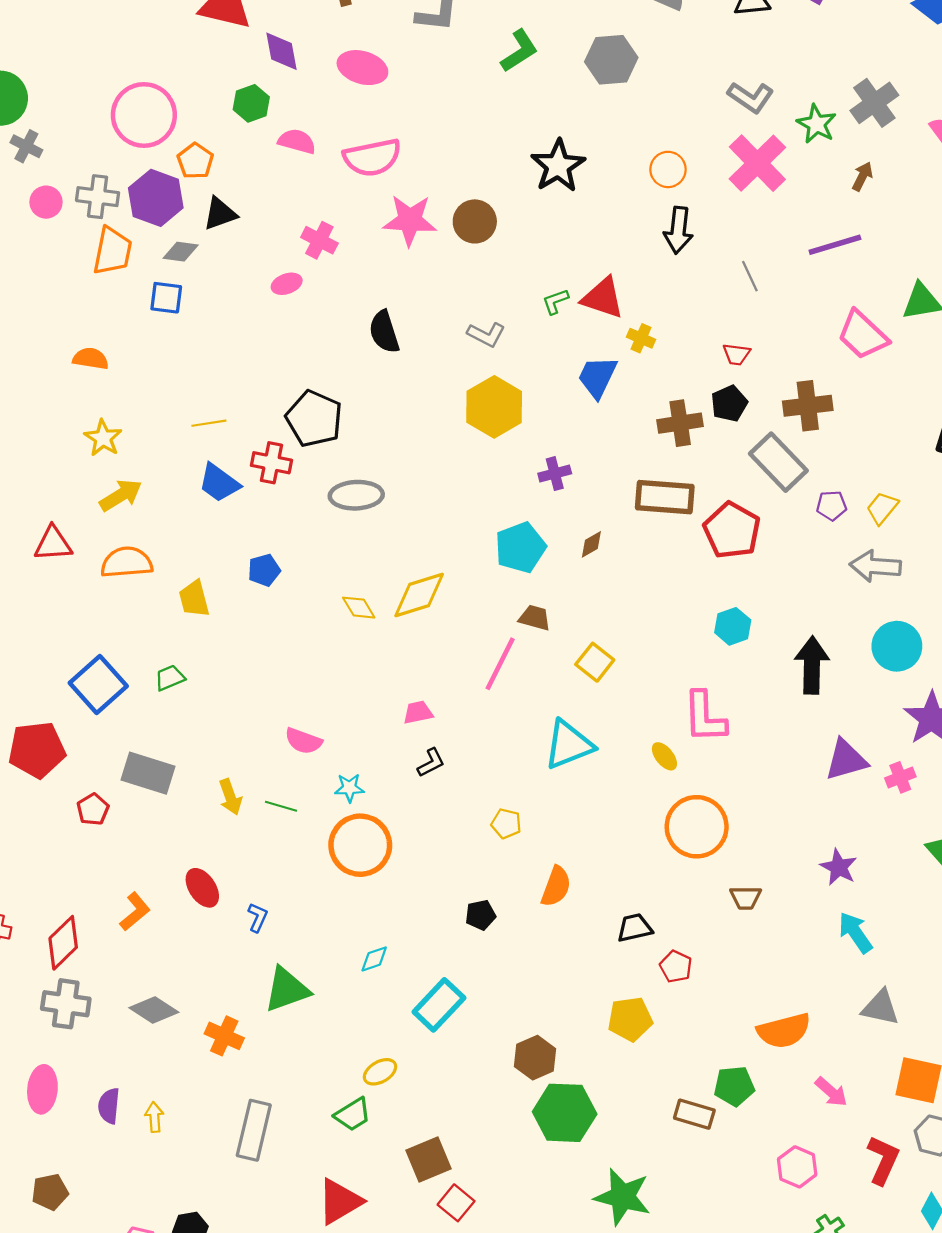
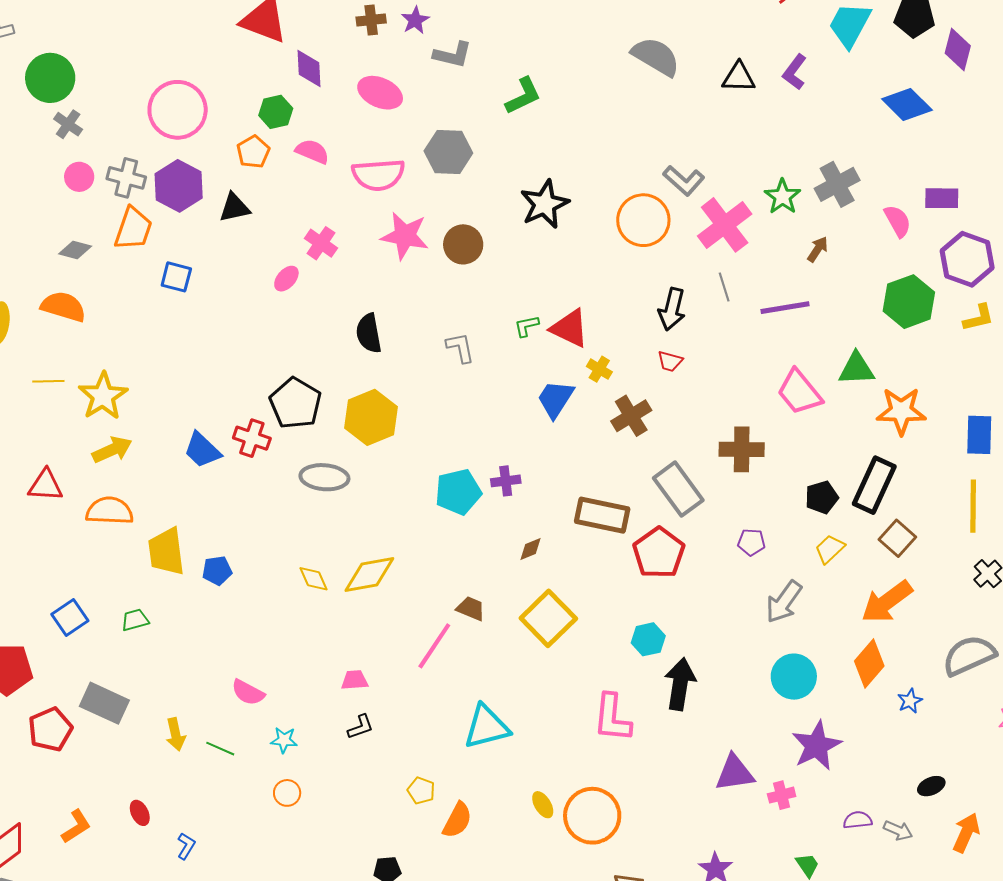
gray hexagon: (611, 60) -> (448, 152), moved
gray L-shape: (751, 97) -> (684, 181), moved
orange pentagon: (195, 161) -> (253, 152), moved
orange circle: (668, 169) -> (643, 220), size x1.6
black arrow: (678, 230) -> (672, 309), moved
gray diamond: (181, 252) -> (75, 250), moved
gray line: (750, 276) -> (724, 287), moved
pink ellipse: (287, 284) -> (286, 279), turned -36
gray L-shape: (486, 335) -> (460, 348), turned -136
red trapezoid: (736, 354) -> (670, 361), moved
orange semicircle: (91, 359) -> (63, 307), moved, size x1.4
black pentagon: (729, 404) -> (822, 497), moved
yellow hexagon: (494, 407) -> (371, 417), moved
yellow line: (209, 423) -> (48, 381), moved
brown cross: (680, 423) -> (631, 416), moved, turned -30
yellow star: (103, 438) -> (103, 396), size x1.4
gray rectangle: (778, 462) -> (678, 489), moved
yellow trapezoid: (882, 508) -> (830, 549), moved
cyan pentagon: (520, 548) -> (458, 492), moved
gray arrow: (875, 566) -> (784, 602), turned -66
blue pentagon: (264, 570) -> (217, 571), moved
yellow trapezoid: (194, 599) -> (166, 552), size x1.4
yellow square: (595, 662) -> (548, 618), moved, size x1.6
black arrow: (812, 665) -> (680, 684), moved
blue square: (98, 684) -> (70, 618), size x0.7
yellow ellipse: (664, 756) -> (543, 805), moved
red pentagon: (93, 809) -> (50, 729), size x1.5
orange circle: (360, 845) -> (287, 793), size x0.5
orange semicircle: (556, 886) -> (457, 820), moved
red ellipse: (202, 888) -> (140, 813), size x0.7

